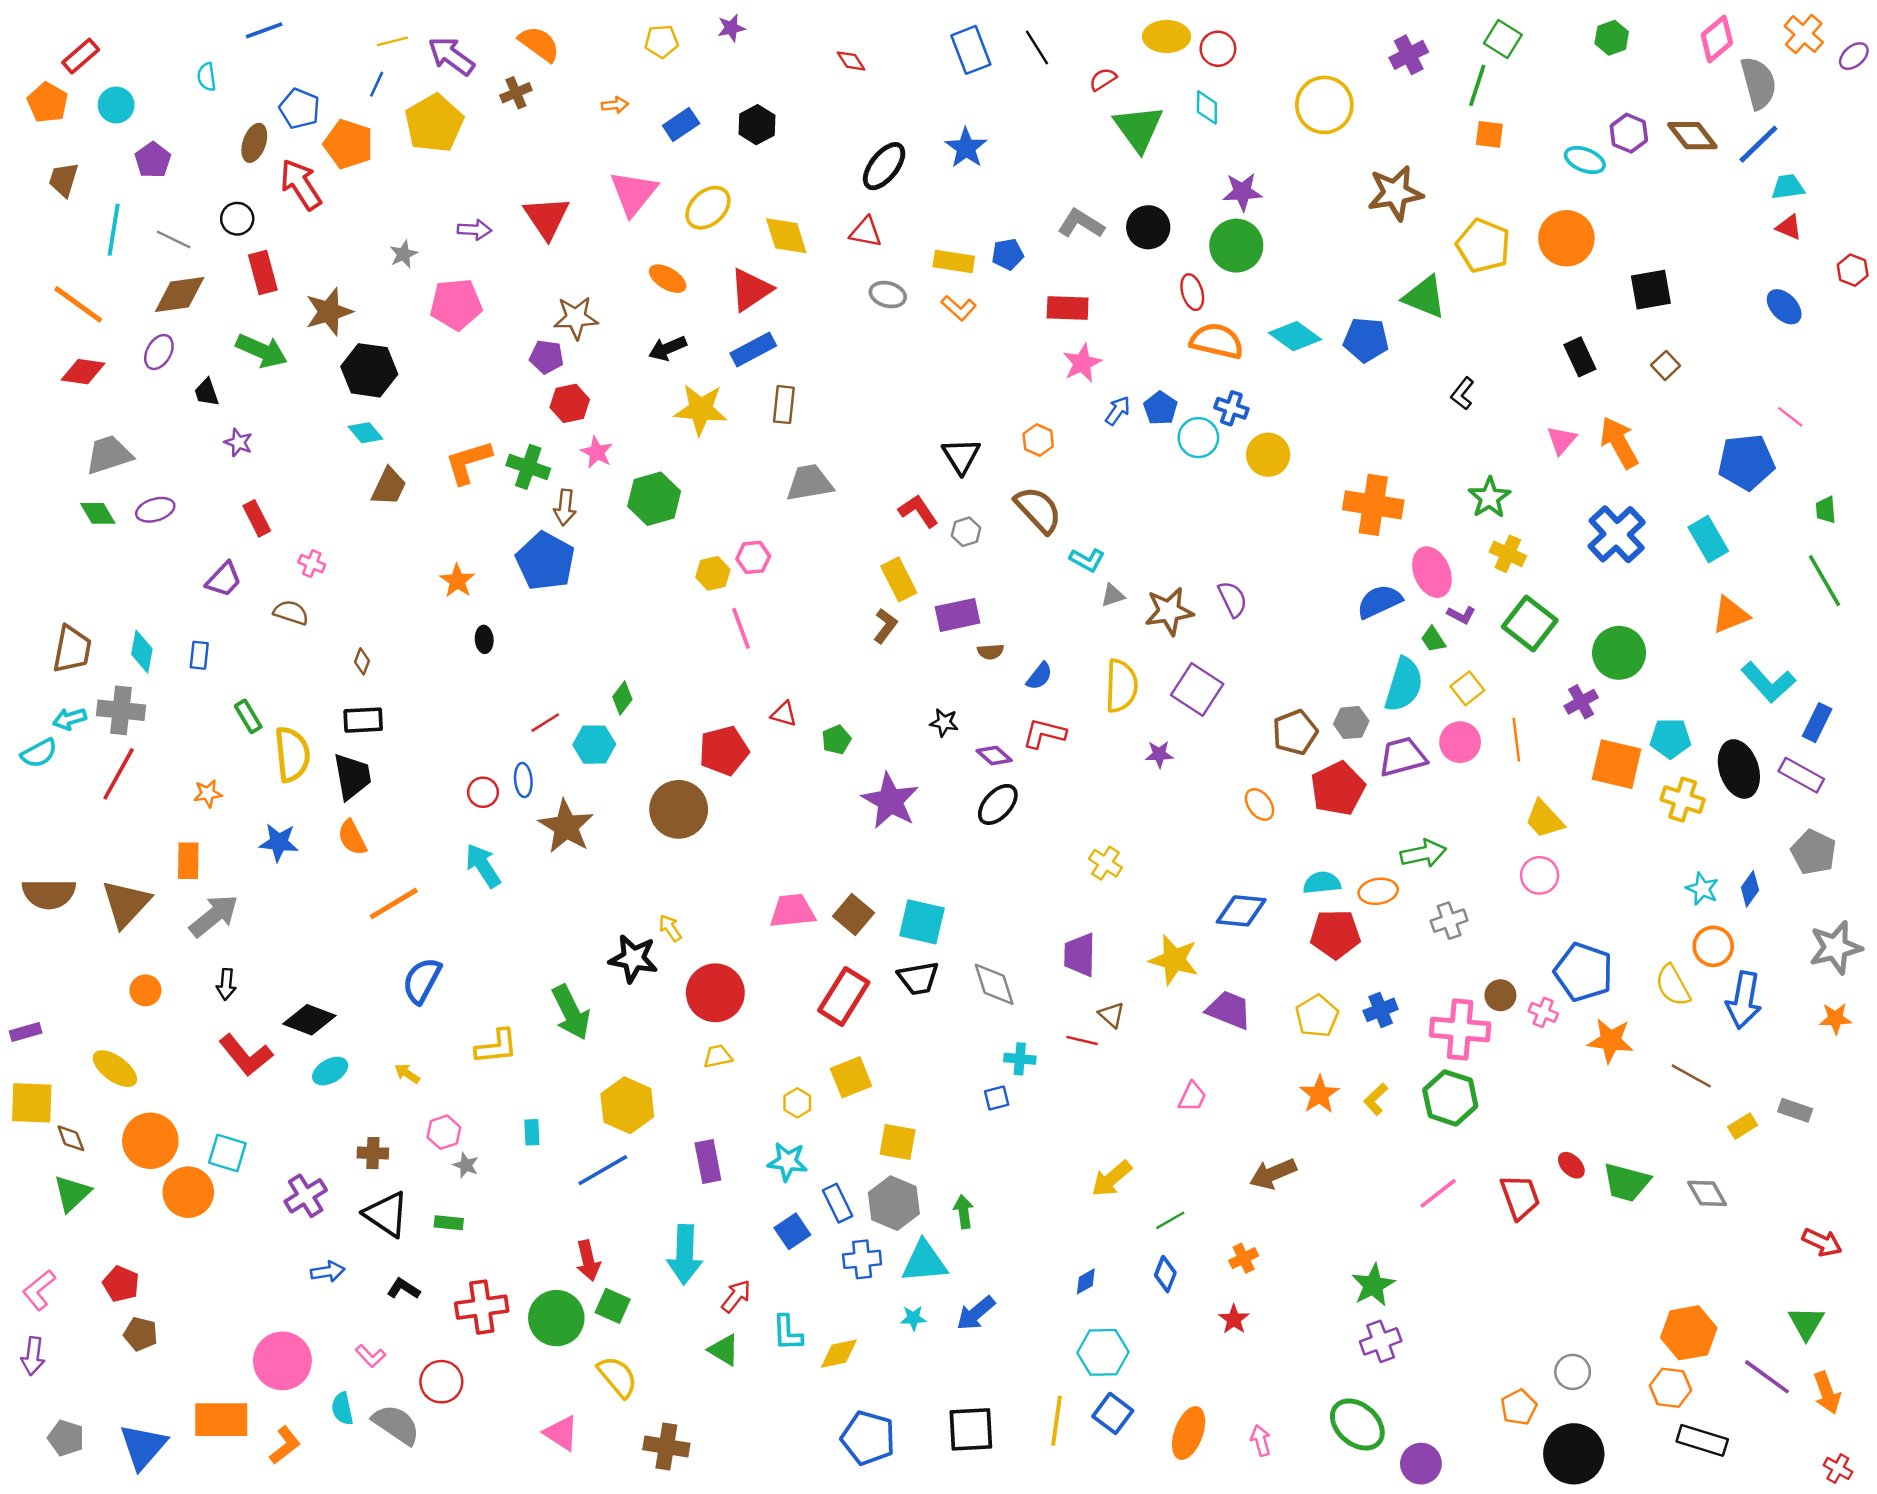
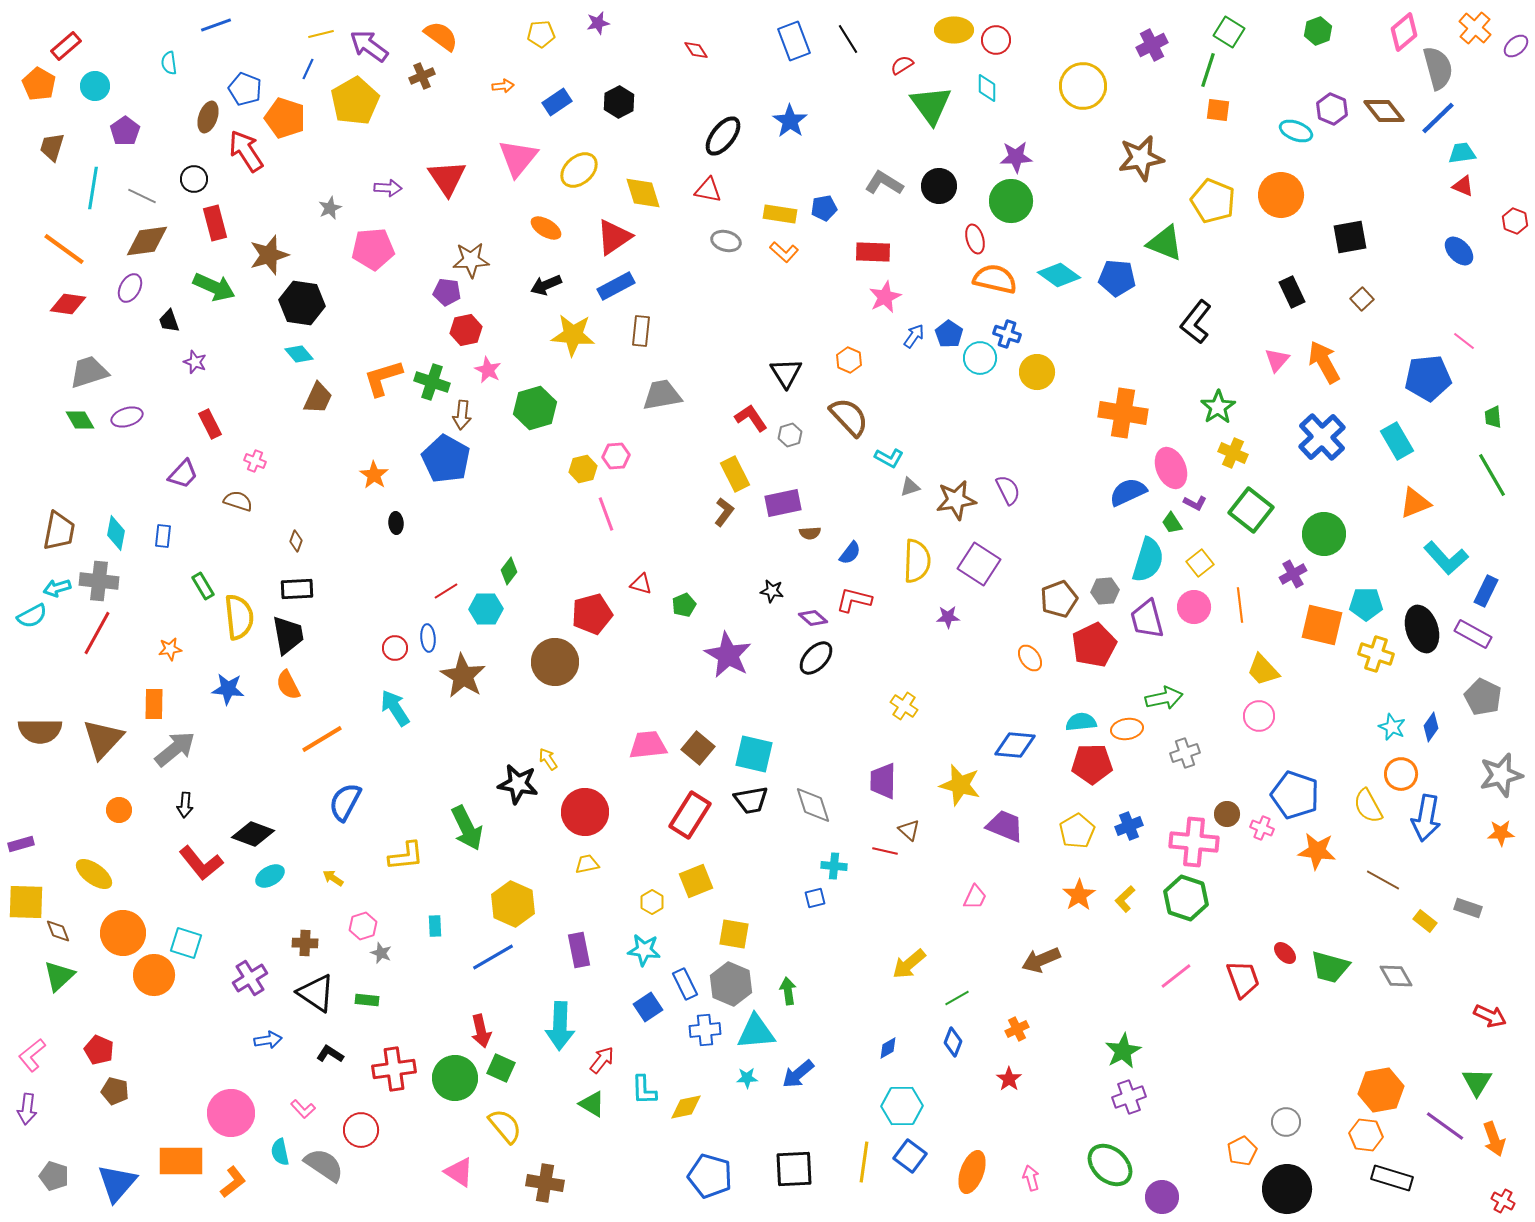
black L-shape: (1463, 394) -> (1196, 322), size x1.6
purple trapezoid: (1403, 757) -> (1147, 619), turned -90
yellow rectangle: (1743, 1126) -> (1425, 921), turned 70

